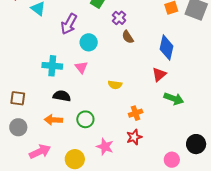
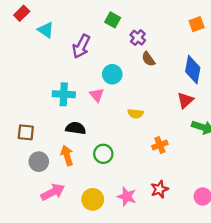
cyan circle: (89, 42) -> (112, 74), moved
orange arrow: (53, 120) -> (67, 156), turned 72
gray circle: (18, 127) -> (39, 162), moved
red star: (134, 137) -> (159, 189), moved
pink star: (105, 147) -> (127, 197), moved

